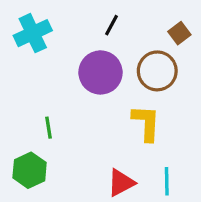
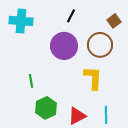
cyan cross: (33, 33) -> (21, 21), turned 30
green hexagon: (30, 170) -> (46, 108), moved

